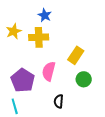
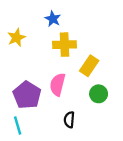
yellow cross: (39, 37) -> (65, 45), moved

